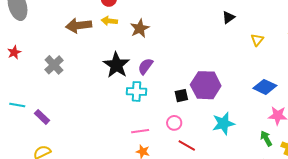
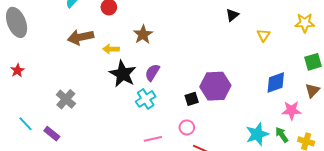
yellow arrow: (109, 21) -> (111, 49), moved
gray cross: (54, 65) -> (66, 99), moved
blue diamond: (265, 87) -> (276, 82), turned -40
cyan cross: (137, 91) -> (146, 99), turned -30
cyan line: (17, 105) -> (25, 124), turned 42
cyan star: (223, 123) -> (257, 134), moved

